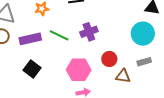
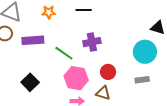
green line: (59, 35) -> (64, 53), moved
black square: (32, 69) -> (30, 82), moved
brown triangle: (123, 76) -> (103, 93), moved

